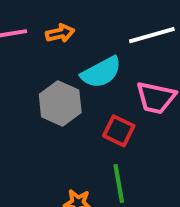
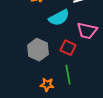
gray hexagon: (60, 103) -> (38, 50), moved

